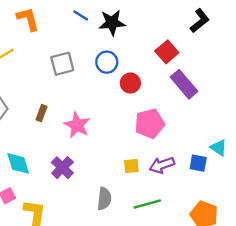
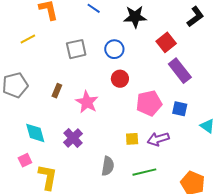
black star: (112, 23) -> (135, 17), moved
red circle: (130, 83) -> (120, 79), moved
blue square: (198, 163) -> (180, 109), moved

